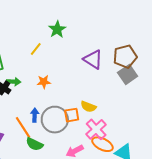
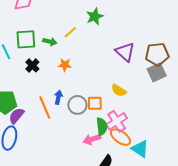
green arrow: (14, 82) -> (50, 42), moved
orange star: (44, 82) -> (65, 65), moved
yellow semicircle: (88, 107) -> (119, 90), moved
gray circle: (55, 120) -> (77, 105), size x0.7
green semicircle: (34, 144) -> (102, 126), moved, turned -132

